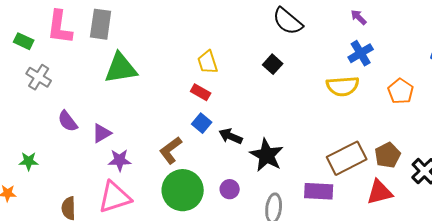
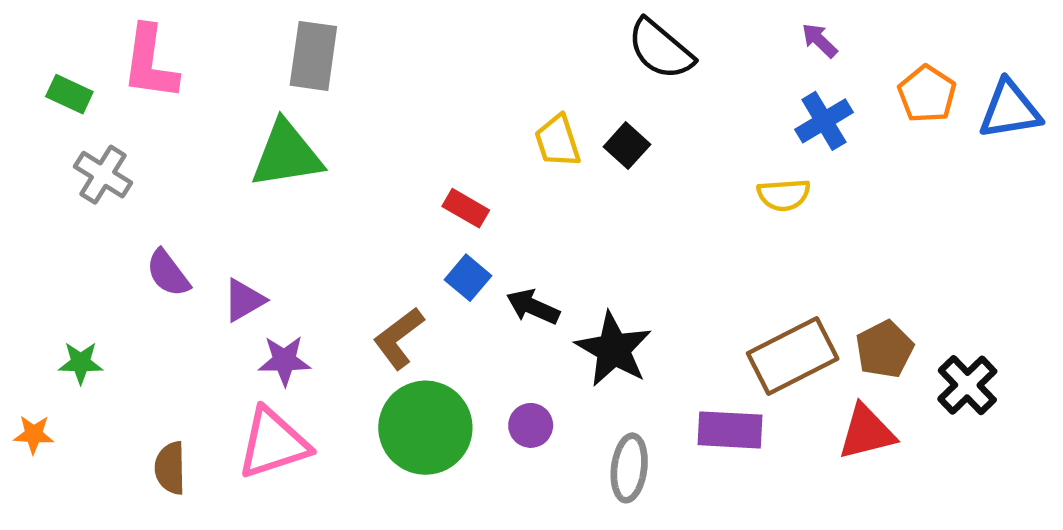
gray rectangle: (101, 24) -> (313, 56), moved
yellow trapezoid: (208, 62) -> (558, 141), moved
yellow semicircle: (343, 86) -> (784, 195), size x0.7
orange pentagon: (401, 91) -> (927, 94), moved

